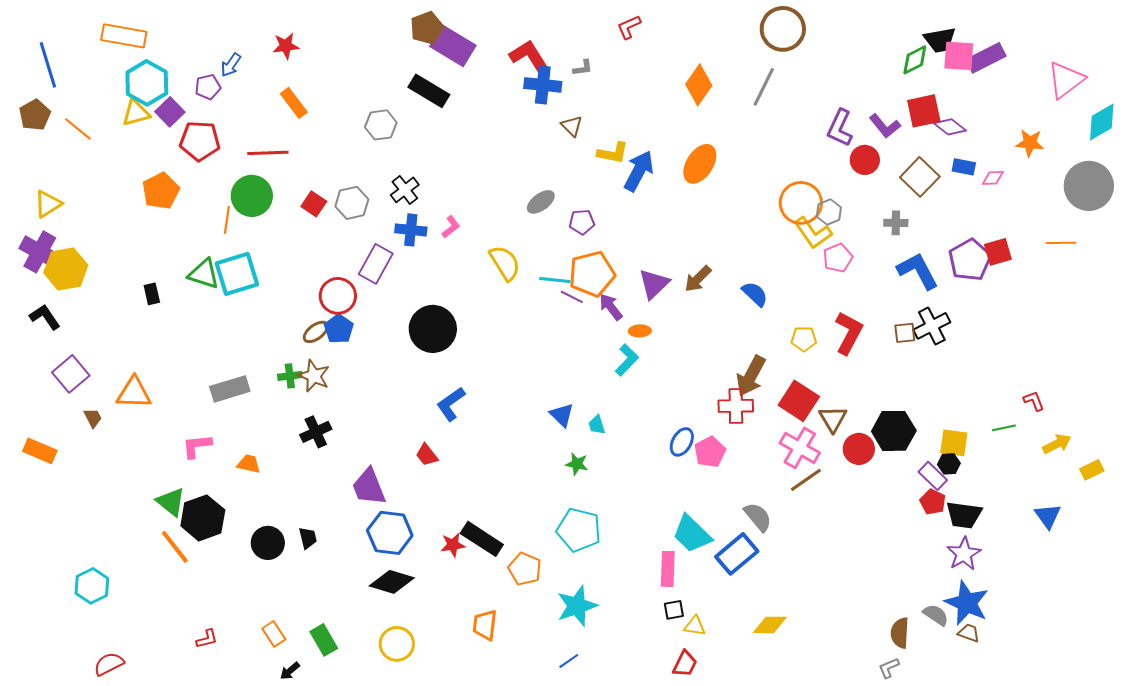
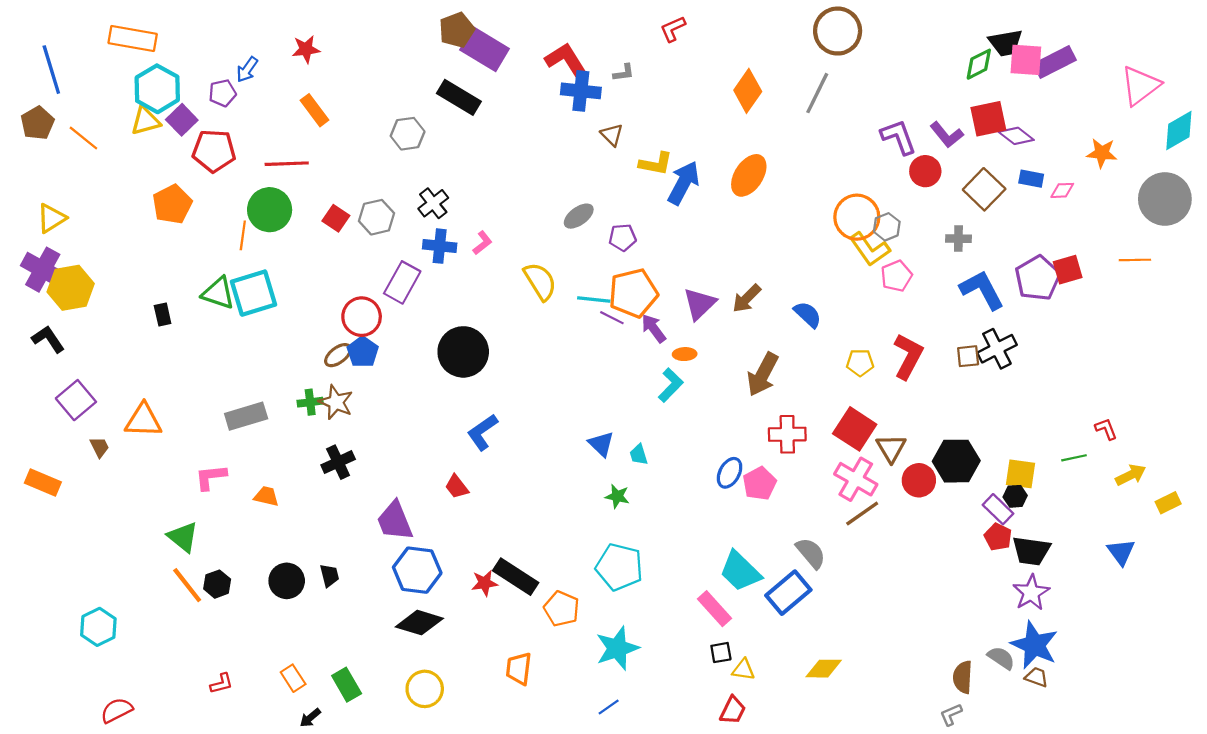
purple L-shape: (840, 128) -> (899, 137), turned 135
brown arrow: (751, 376) -> (763, 374), moved
black hexagon: (203, 518) -> (217, 584), moved, size x0.6
pink rectangle: (668, 569) -> (715, 609), turned -44

